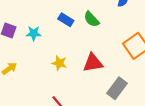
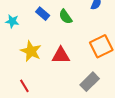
yellow star: (59, 63) -> (31, 51), size x1.5
gray rectangle: (117, 88) -> (90, 82), moved

